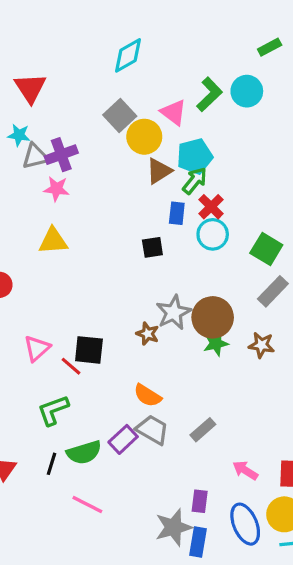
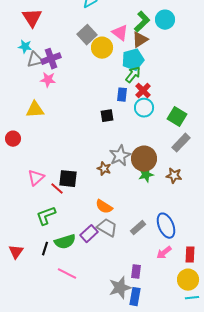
brown triangle: (159, 171) -> (140, 40), moved
yellow triangle: (53, 241) -> (35, 110), moved
pink arrow: (245, 470) -> (164, 253), turned -70
blue ellipse: (245, 524) -> (166, 226), moved

